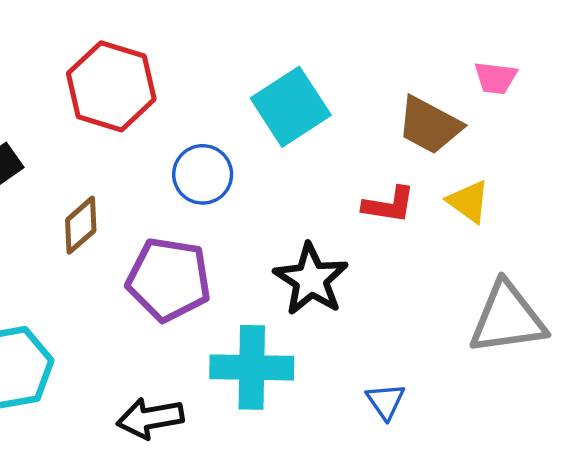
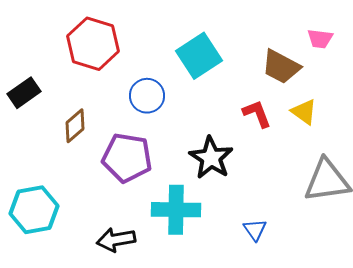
red L-shape: (389, 205) -> (257, 114), turned -120

